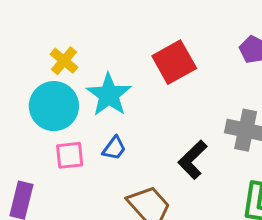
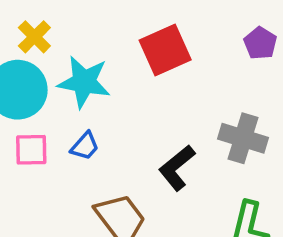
cyan star: (109, 95) -> (84, 82), turned -30

